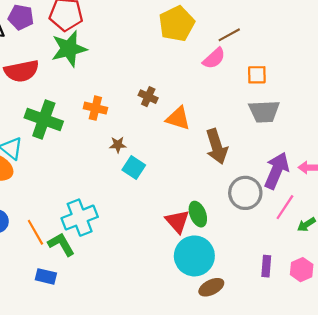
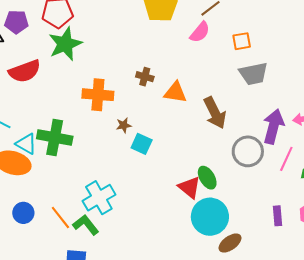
orange cross: (95, 108) -> (98, 95), size x1.4
green cross: (44, 120) -> (55, 137), moved

